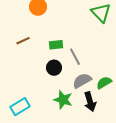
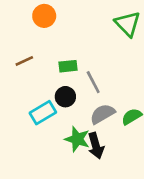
black arrow: (90, 102) -> (96, 146), moved
cyan rectangle: (20, 107) -> (43, 113), moved

